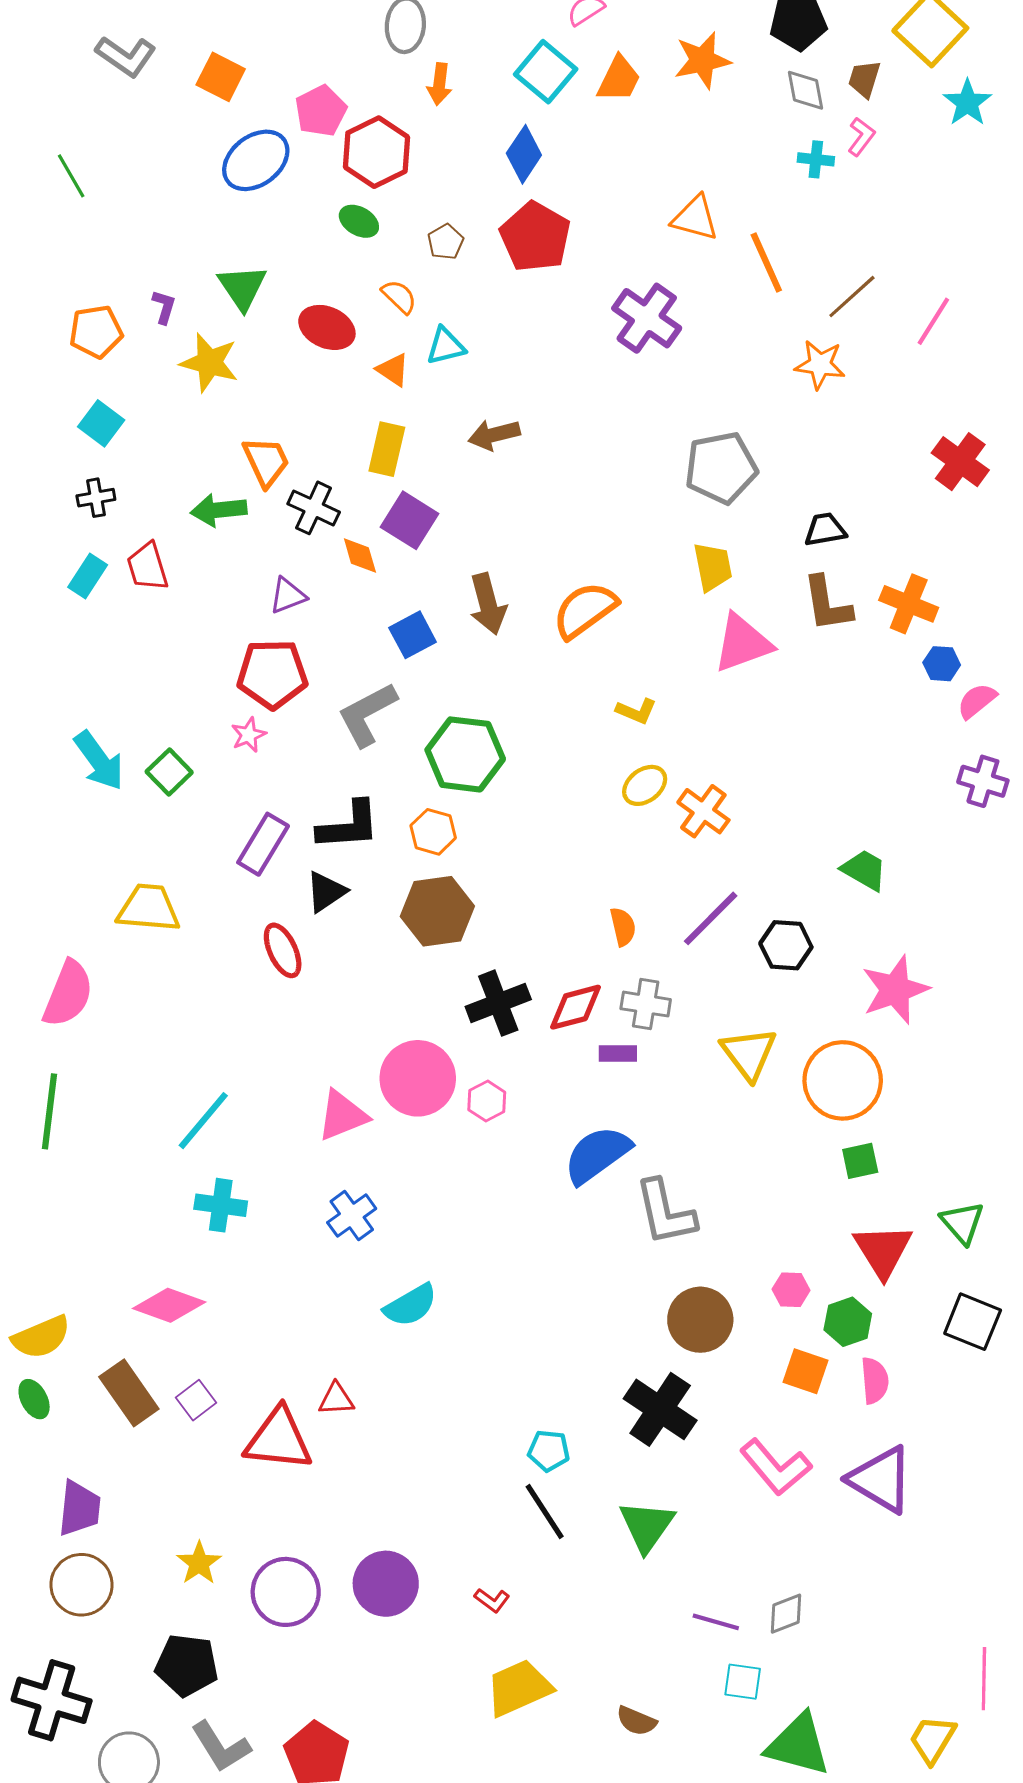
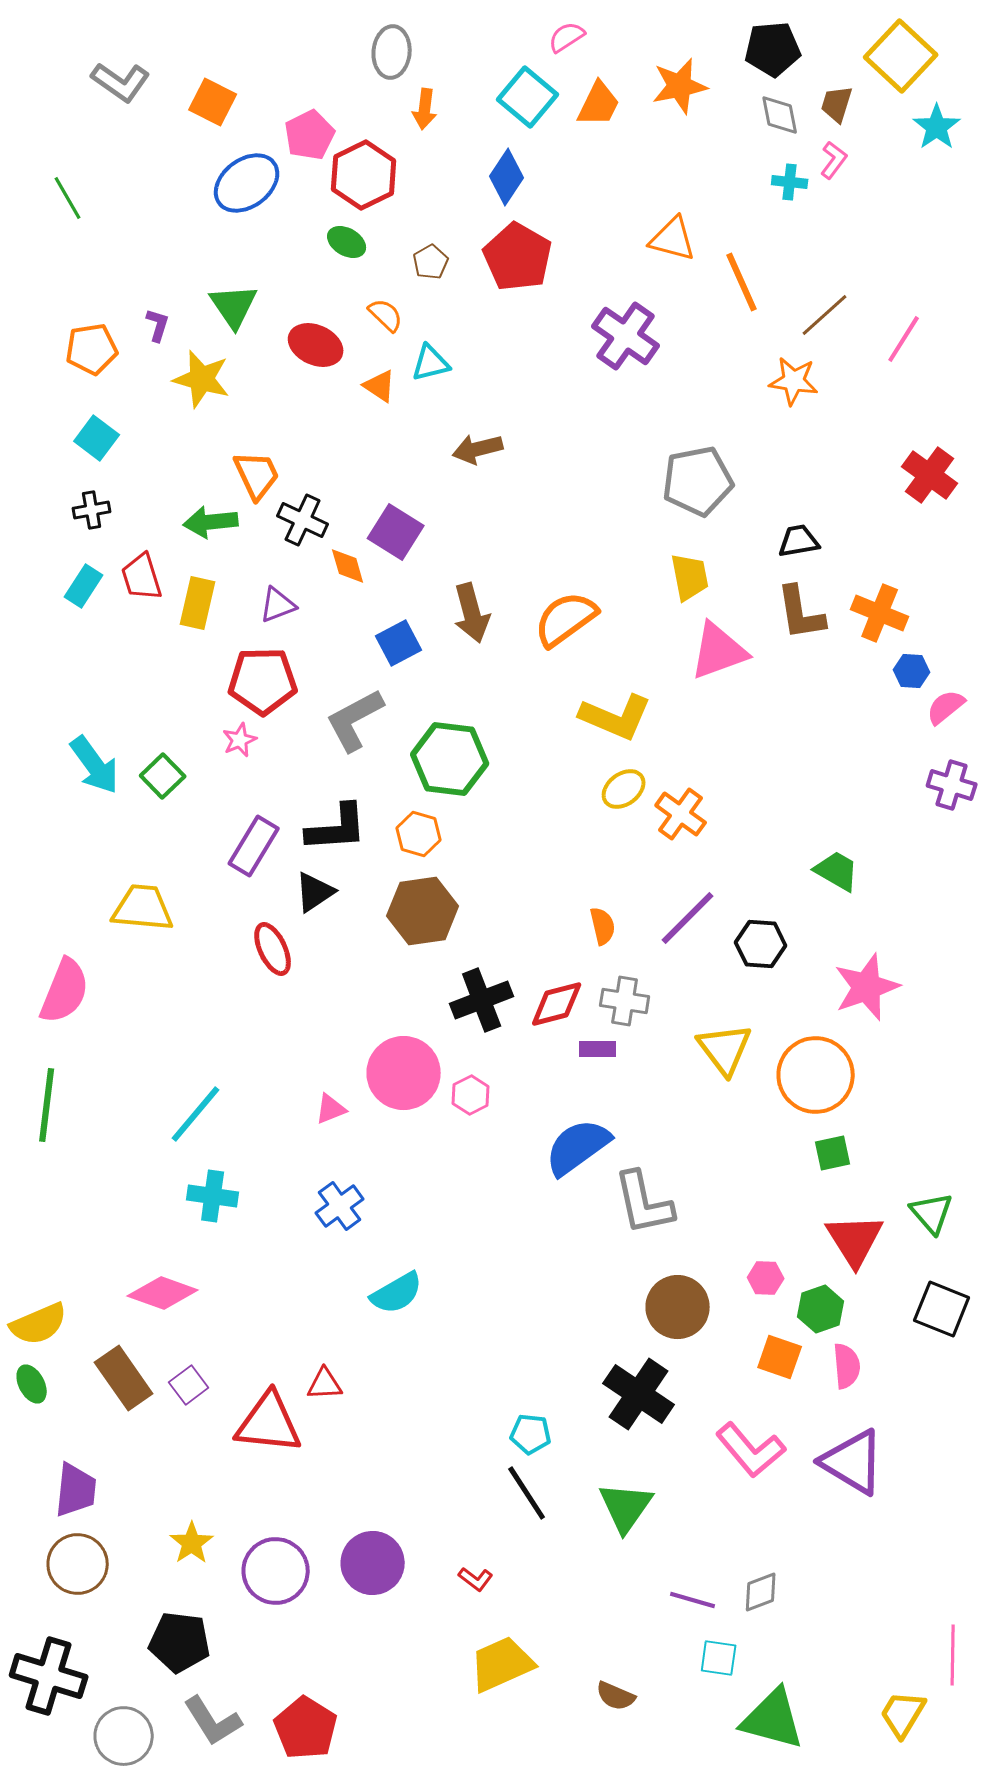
yellow rectangle: (387, 449) -> (198, 603), moved
yellow L-shape: (636, 711) -> (616, 717), size x1.8
pink triangle: (342, 1115) -> (331, 1109), size x0.6

